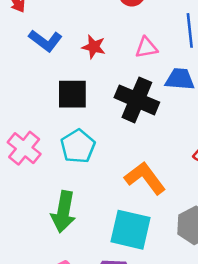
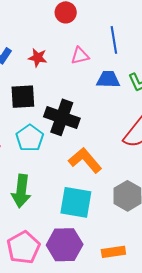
black cross: (137, 100) -> (62, 117), moved

